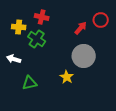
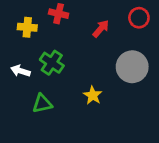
red arrow: (81, 28) -> (101, 29), moved
green cross: (37, 39) -> (52, 63), moved
gray circle: (84, 56) -> (132, 67), moved

